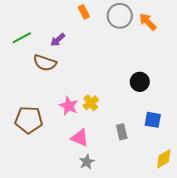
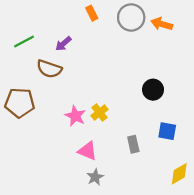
orange arrow: (148, 22) -> (162, 24), turned -30
brown pentagon: (29, 120) -> (20, 103), moved

